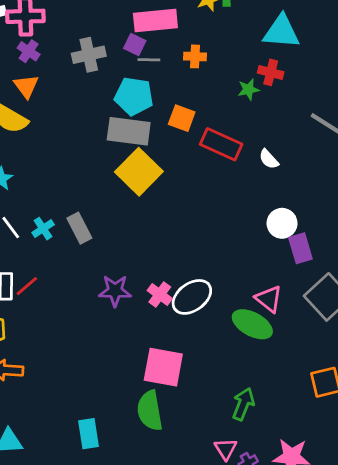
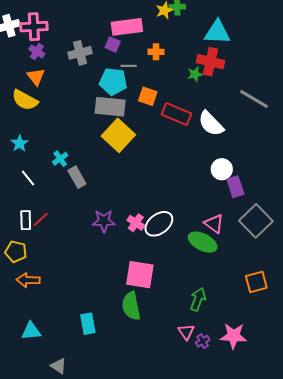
gray line: (149, 60) -> (129, 66), moved
red cross: (271, 72) -> (210, 62), size x1.5
white semicircle: (269, 159) -> (211, 124), size x1.8
cyan cross: (43, 229) -> (60, 159), moved

